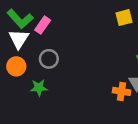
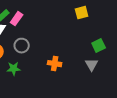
orange cross: (121, 91) -> (55, 64), moved

